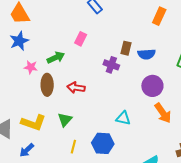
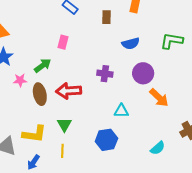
brown rectangle: (126, 48) -> (107, 17), moved
purple cross: (111, 65) -> (105, 74), moved
red arrow: (76, 88) -> (69, 91), size x1.4
yellow line: (73, 147) -> (62, 151), moved

